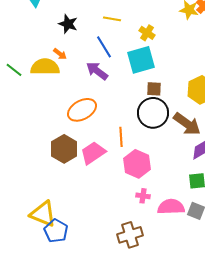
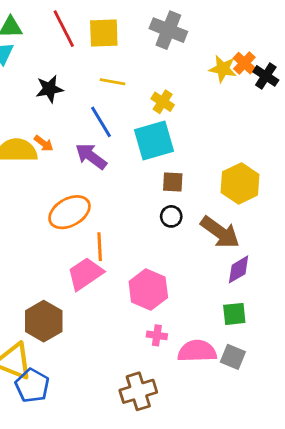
black star: (68, 24) -> (49, 89), turned -30
orange arrow: (60, 54) -> (44, 143), moved
black circle: (153, 113) -> (171, 216), size x0.5
orange line: (121, 137) -> (100, 247), moved
brown hexagon: (64, 149) -> (44, 321), moved

